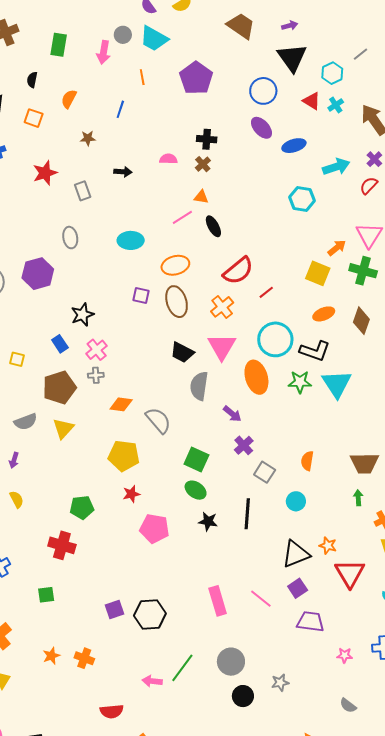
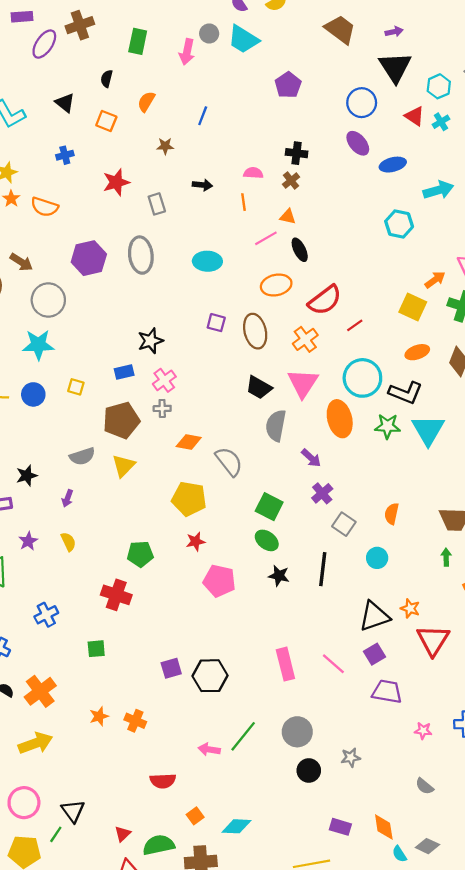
orange line: (142, 77) -> (244, 202), moved
purple pentagon: (196, 78) -> (288, 85), size x0.7
gray ellipse: (70, 238) -> (141, 255), size x1.5
orange ellipse: (175, 265) -> (276, 285), moved
purple hexagon: (38, 274) -> (89, 258), moved
blue rectangle: (60, 344) -> (124, 372), turned -72

